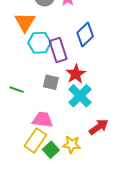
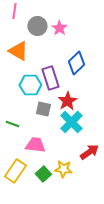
orange triangle: (25, 22) -> (18, 51), turned -30
cyan hexagon: (39, 43) -> (30, 85), moved
green line: (17, 90) -> (12, 124), moved
yellow rectangle: (35, 140) -> (15, 171), moved

